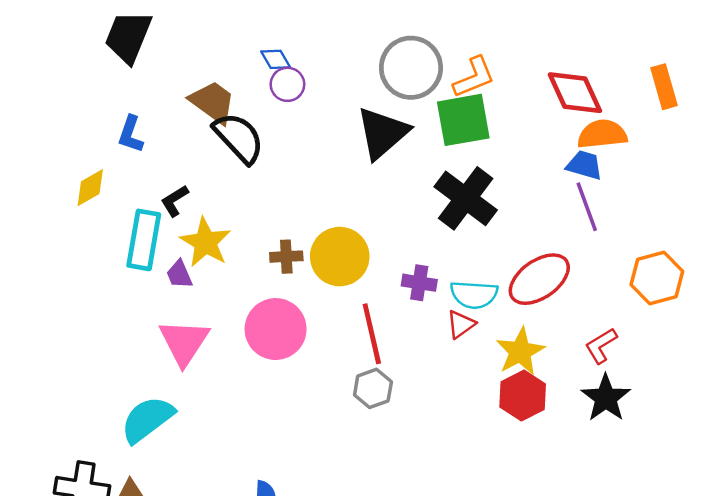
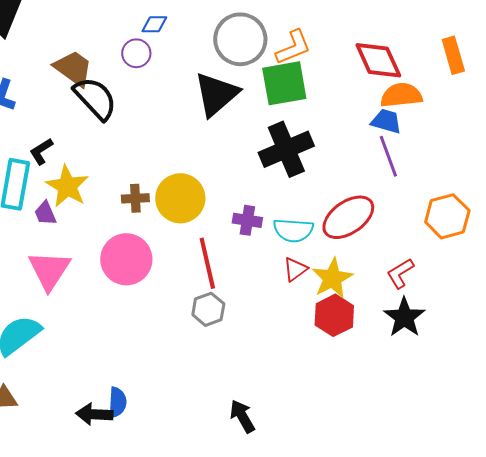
blue diamond: (276, 59) -> (154, 24), moved, turned -60
black cross: (466, 198) -> (286, 149), turned 30
red triangle: (461, 324) -> (295, 269), moved

